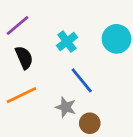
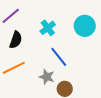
black semicircle: (24, 58) -> (16, 40), turned 42

